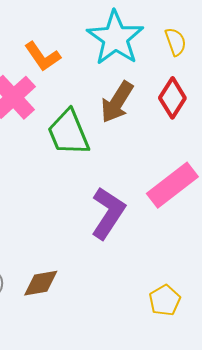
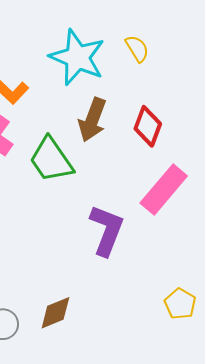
red diamond: (172, 98) -> (148, 126), moved

